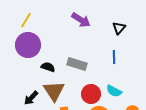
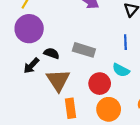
cyan semicircle: (114, 91) -> (121, 70), moved
black arrow: (31, 98) -> (31, 66), moved

